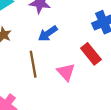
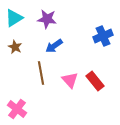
red rectangle: (91, 54) -> (95, 81), moved

